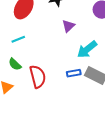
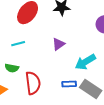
purple triangle: (68, 26) -> (58, 44), moved
green semicircle: (15, 64) -> (12, 68), turned -40

